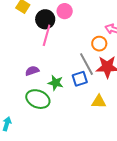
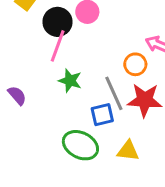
purple semicircle: (32, 71) -> (17, 95), moved, turned 64
green star: (56, 83) -> (70, 81), moved
green ellipse: (38, 99) -> (80, 145), moved

